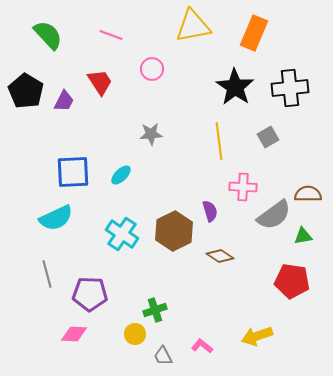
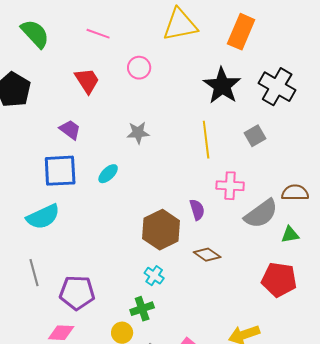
black cross: (290, 88) -> (277, 87), turned 36
purple trapezoid: (64, 101) -> (70, 130), moved, turned -80
cyan cross: (122, 234) -> (154, 276), moved, size x0.6

